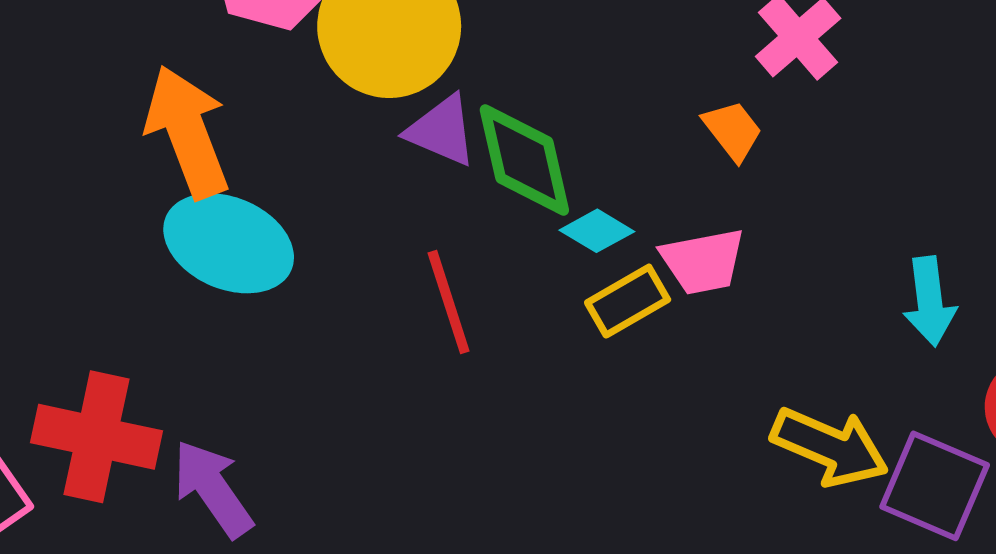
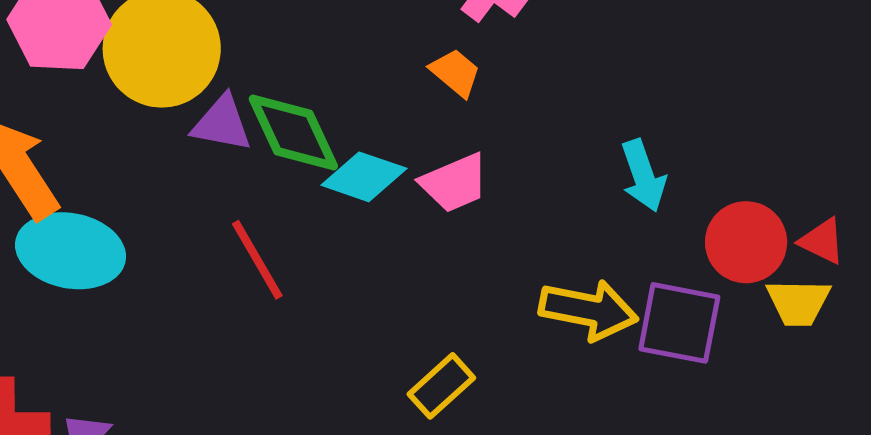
cyan diamond: (597, 231) -> (364, 177), size x1.4
yellow rectangle: (628, 301) -> (441, 386), moved

